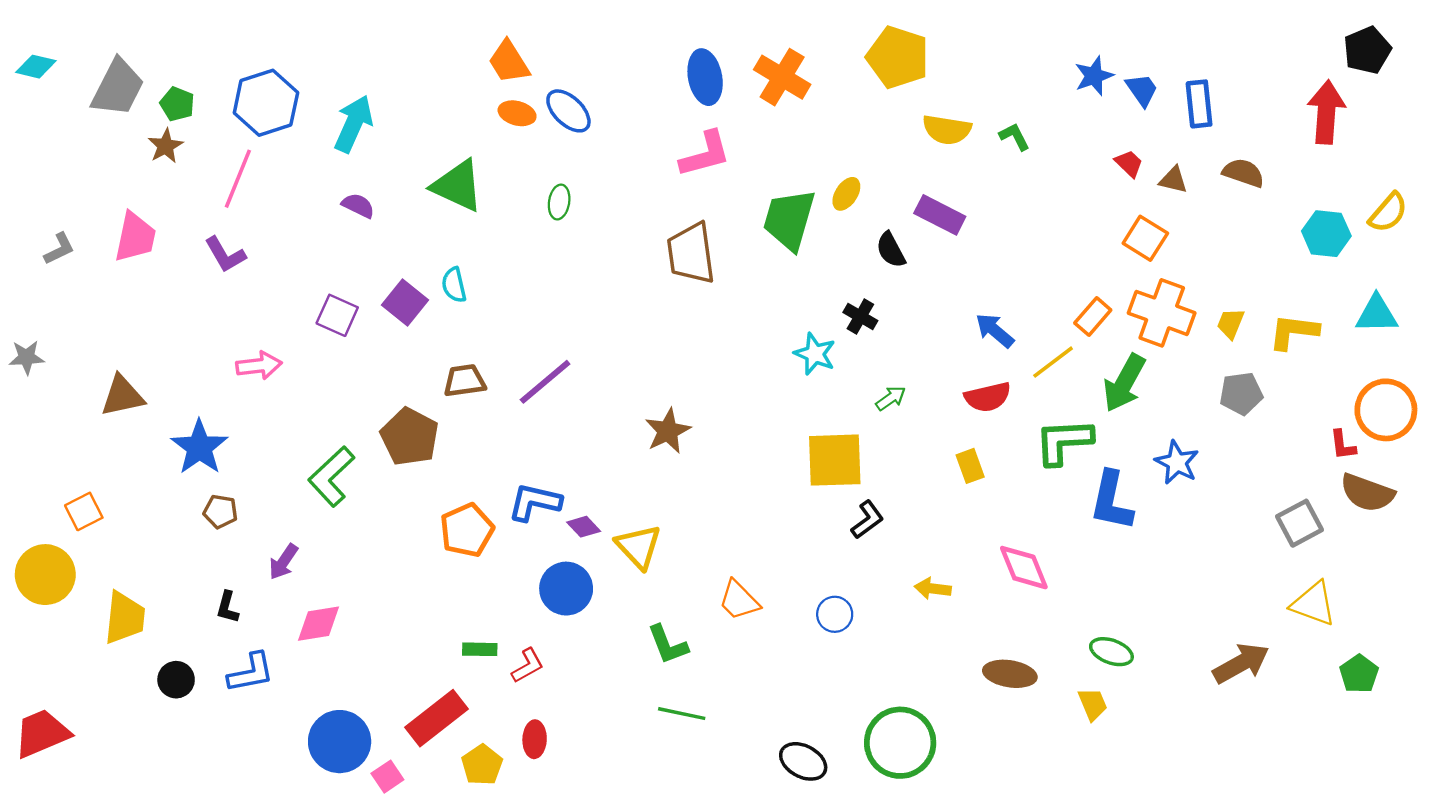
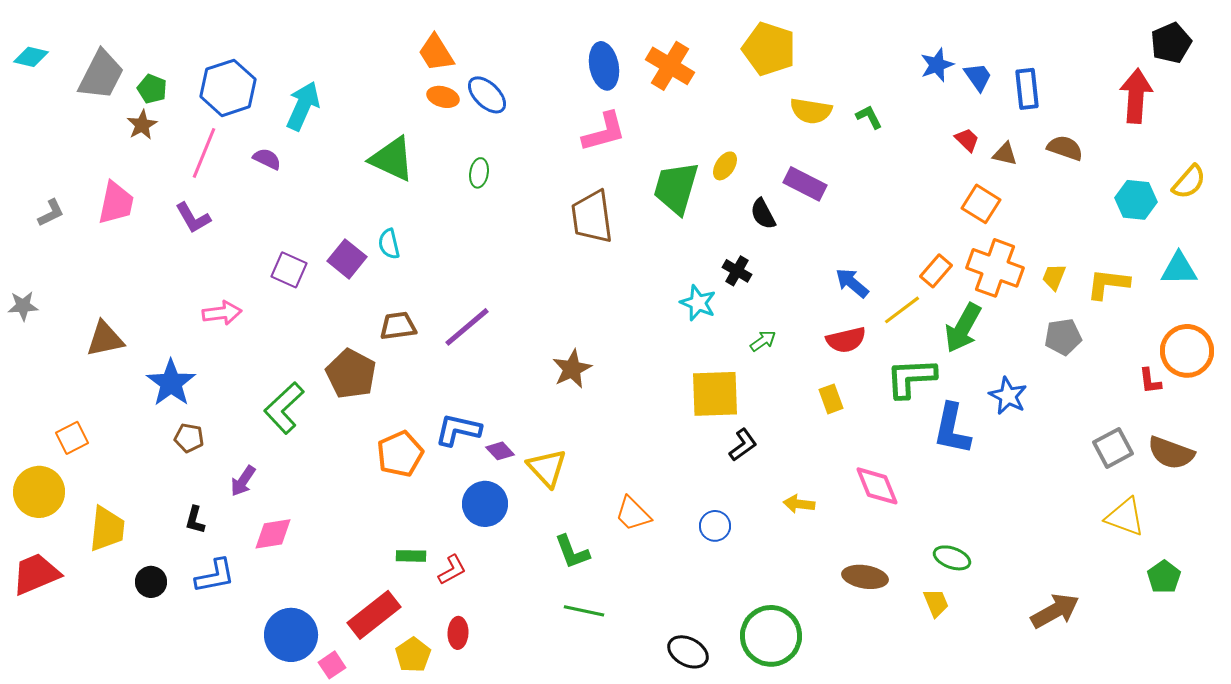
purple semicircle: (358, 206) -> (267, 159), moved
brown semicircle: (1367, 493) -> (1171, 453), moved
brown arrow: (1241, 663) -> (1055, 611), moved
red trapezoid: (42, 733) -> (36, 574), moved

